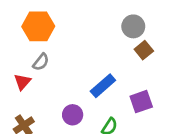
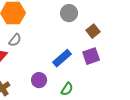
gray circle: (133, 26) -> (69, 13), moved
purple square: (141, 102) -> (91, 56), moved

